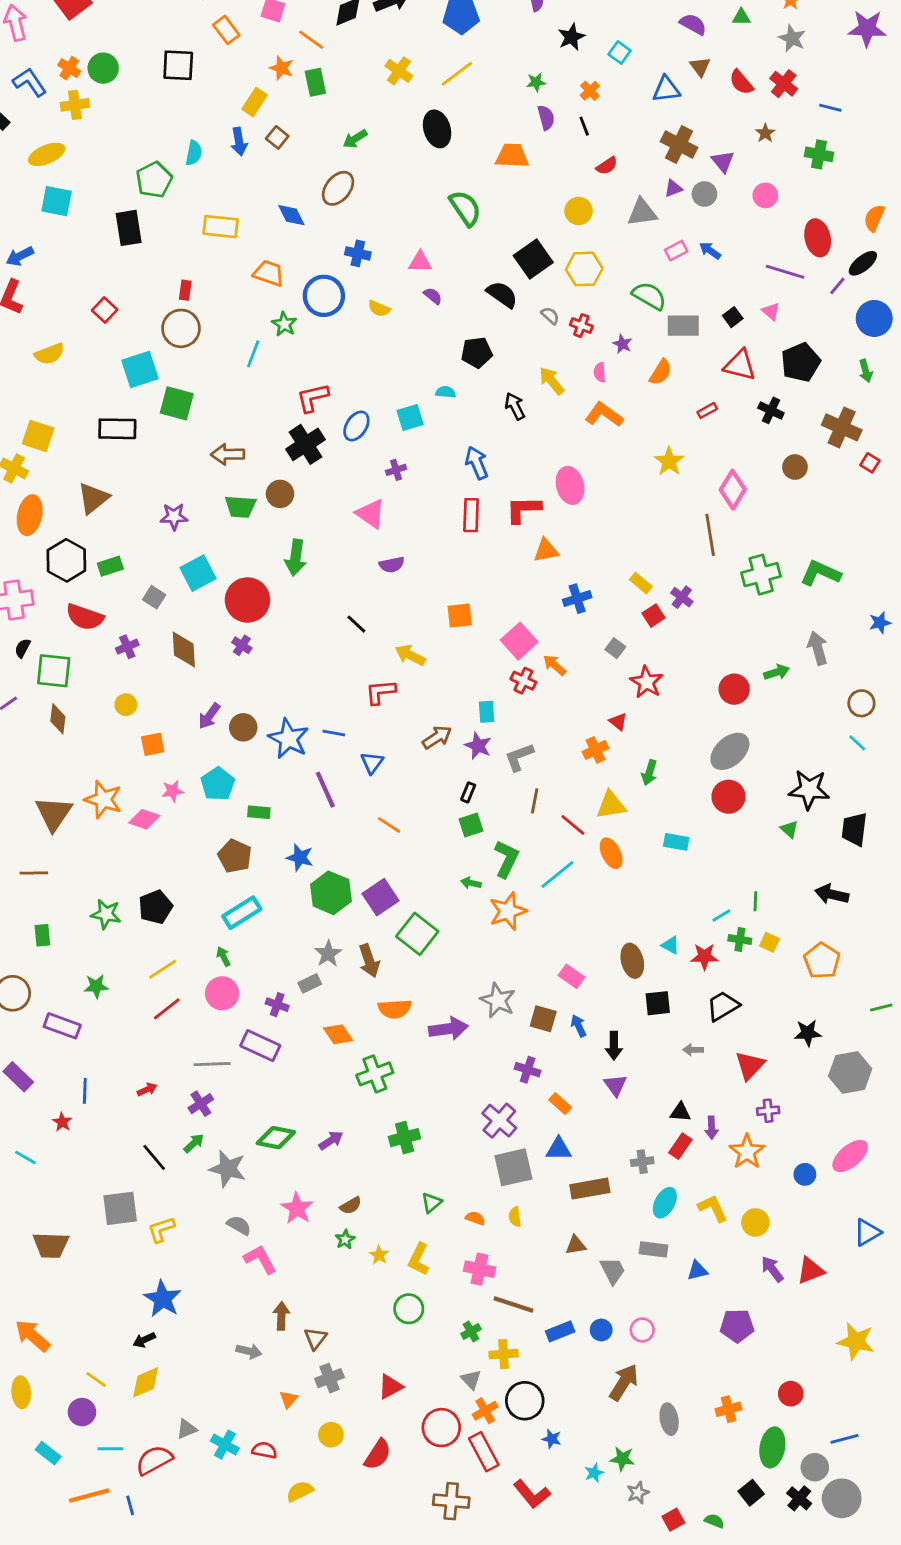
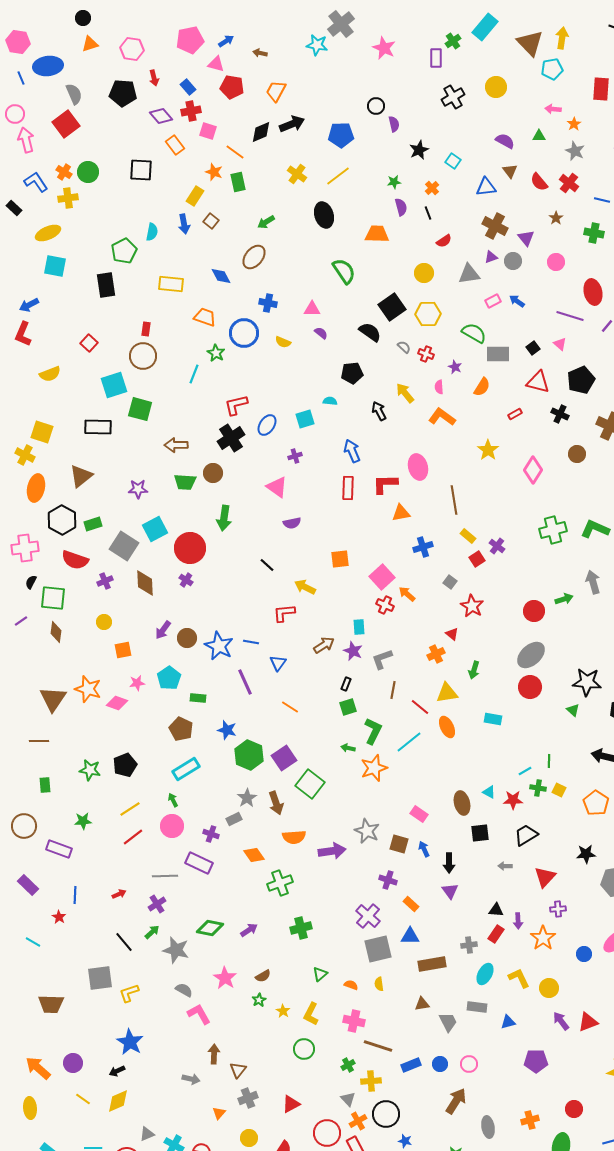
brown line: (710, 535) -> (454, 500), moved
gray square: (154, 597) -> (124, 546), size x1.8
purple circle: (82, 1412) -> (73, 1063), moved

